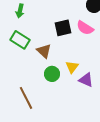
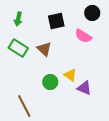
black square: (63, 28) -> (56, 21), moved
brown triangle: (44, 51) -> (44, 49), moved
yellow triangle: (72, 67) -> (70, 75), turned -32

